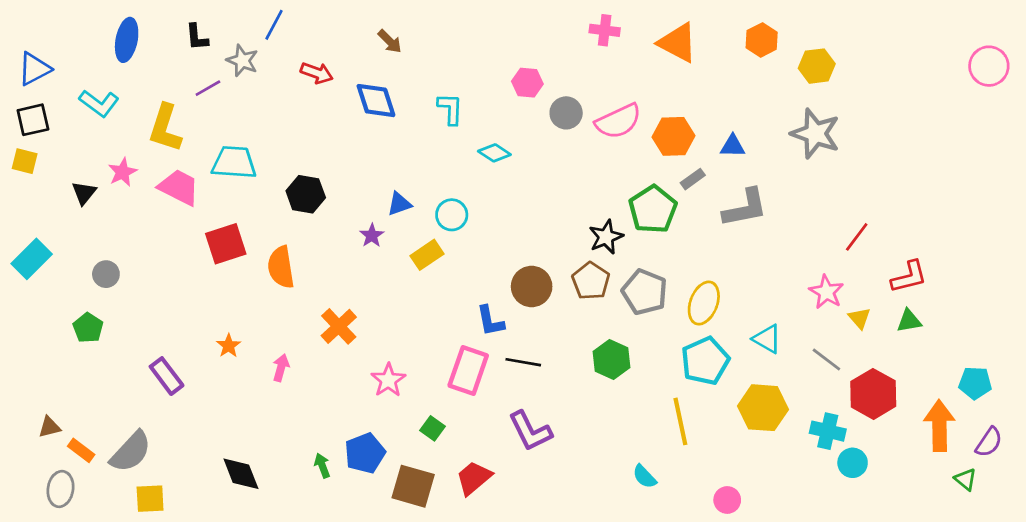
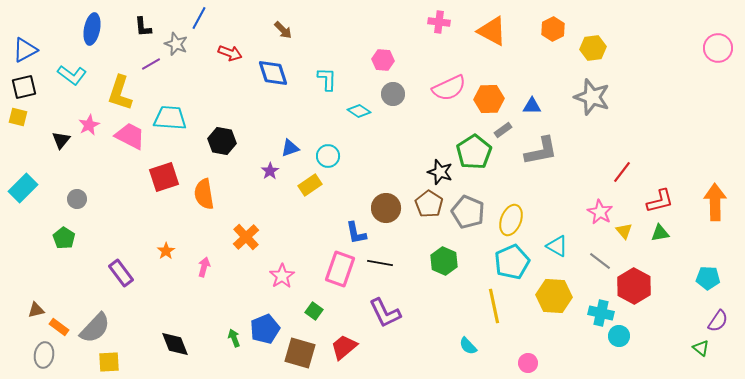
gray circle: (566, 113) -> (393, 94), moved
black star: (606, 237) -> (440, 172), turned -30
orange arrow: (939, 426) -> (715, 202), moved

